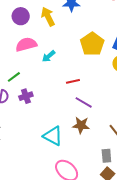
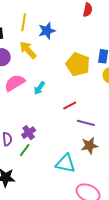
green line: (14, 77) -> (25, 150), moved

